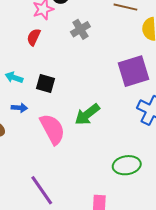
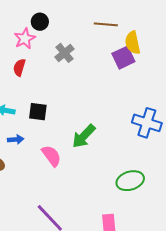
purple square: (134, 71) -> (123, 58), moved, size x0.7
pink semicircle: (52, 129) -> (51, 156), size x0.7

